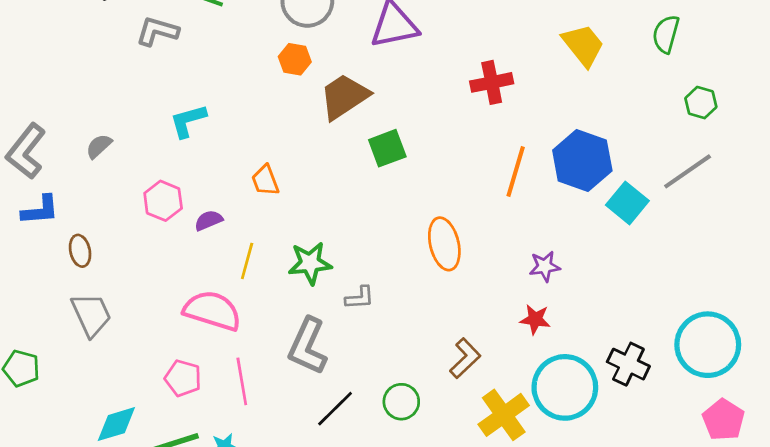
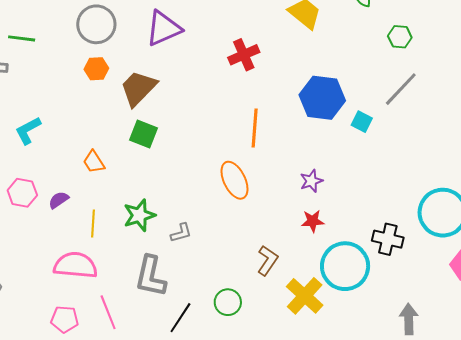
green square: (387, 148) -> (143, 134), moved, turned -36
orange line: (516, 172) -> (255, 128), moved
cyan square: (627, 203) -> (362, 122), size x0.7

